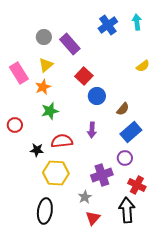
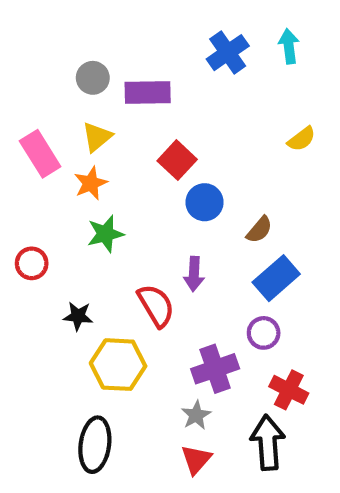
purple rectangle: (70, 44) -> (148, 93), turned -50
red semicircle: (62, 141) -> (156, 306), moved, turned 65
gray star: (85, 197) -> (196, 415), moved

